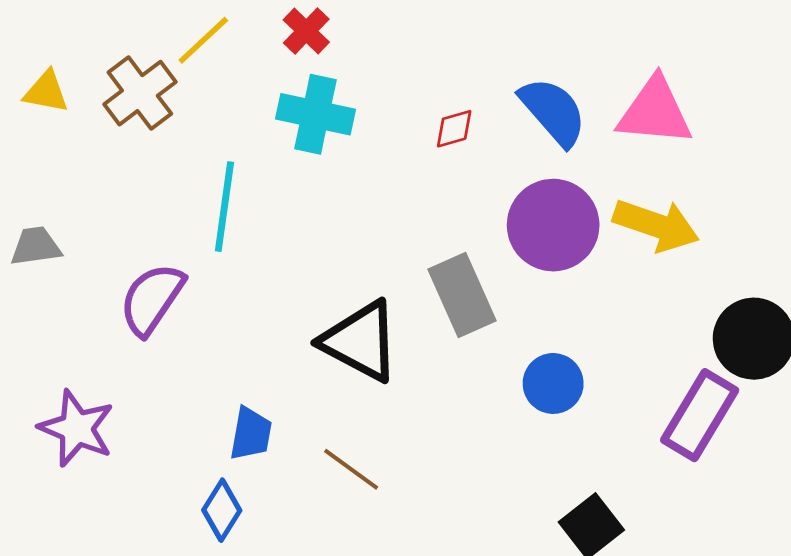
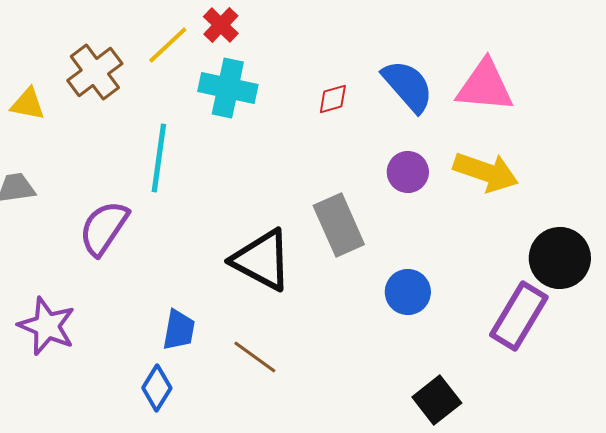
yellow line: (203, 40) -> (168, 45), moved
yellow triangle: (46, 92) -> (28, 104), moved
purple circle: (553, 225) -> (408, 172), size x0.6

